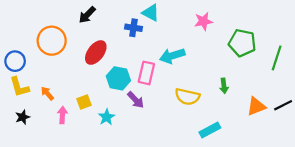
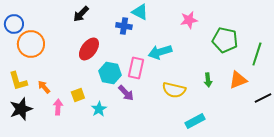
orange circle: (52, 41) -> (31, 44), moved
blue circle: (15, 61) -> (14, 24), moved
orange triangle: (256, 106) -> (238, 80), moved
black star: (23, 117) -> (21, 109), size x1.6

